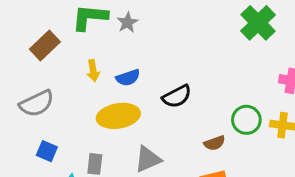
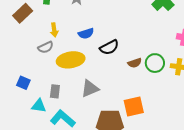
blue semicircle: (128, 78) -> (86, 33), moved
gray semicircle: (37, 104) -> (46, 47), moved, size x0.7
brown semicircle: (215, 143) -> (135, 63), moved

